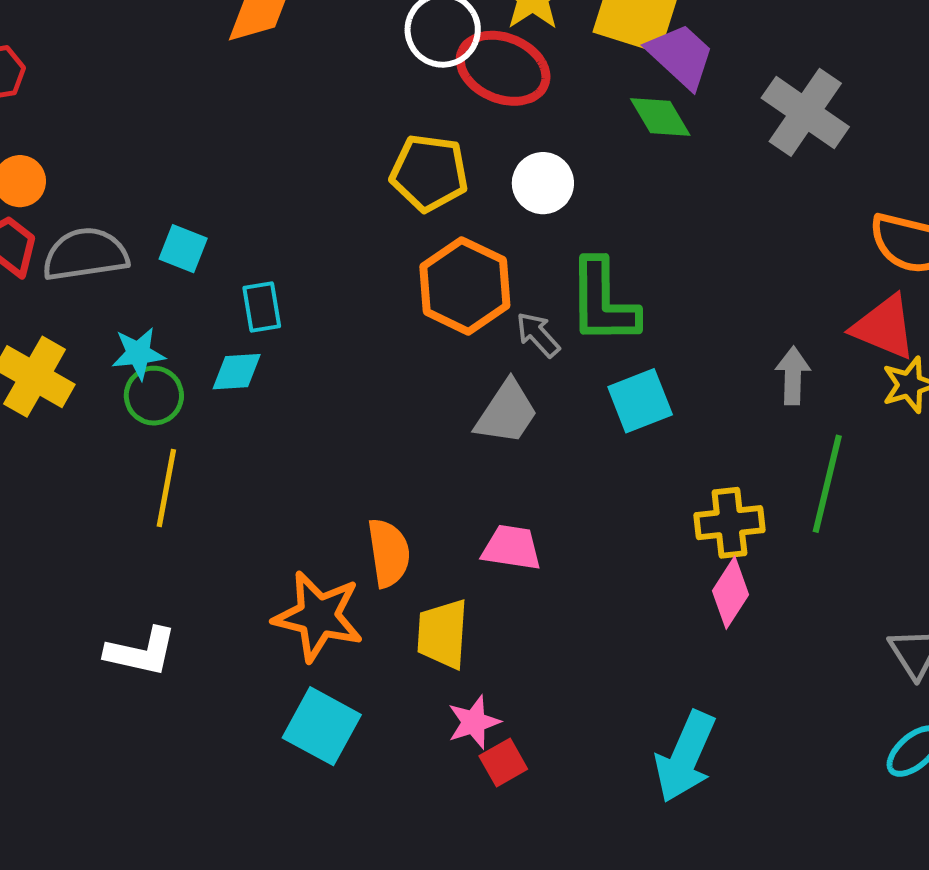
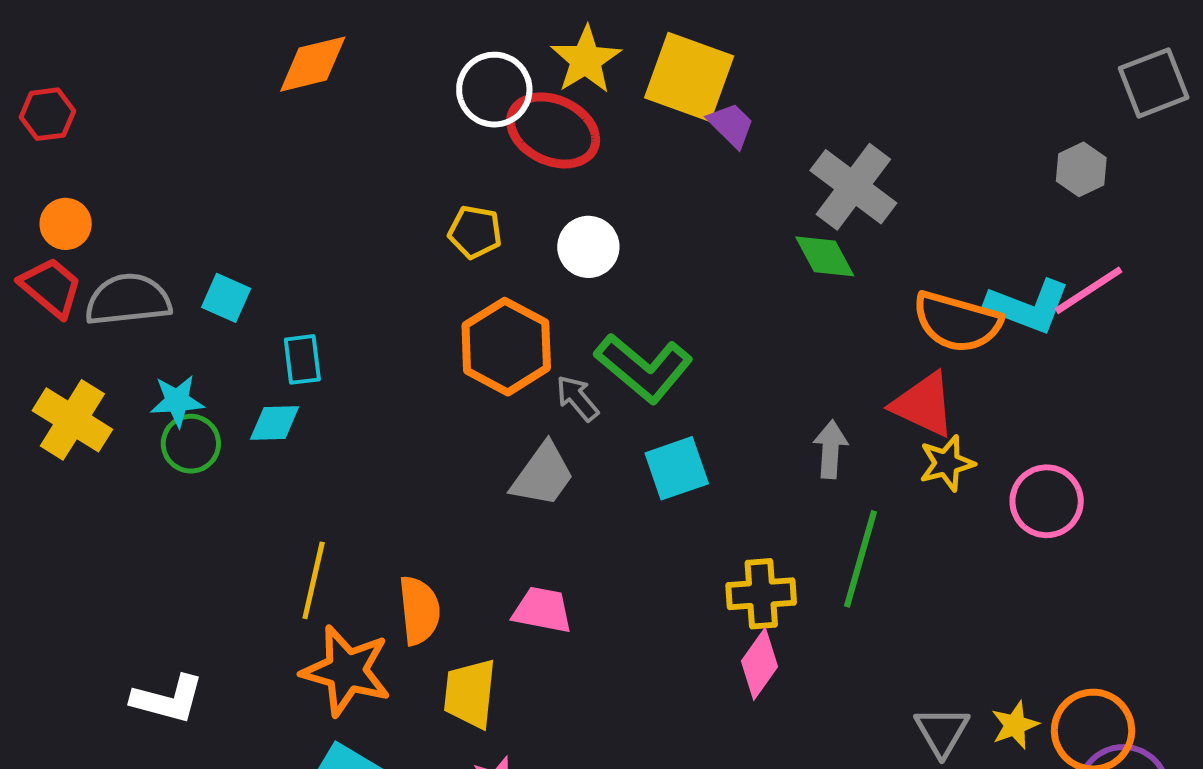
purple trapezoid: (681, 56) -> (731, 125), size x0.7
green diamond: (660, 117) -> (825, 256), moved
yellow pentagon: (429, 173) -> (475, 232), size x0.7
green L-shape: (603, 302) -> (644, 368), turned -52
yellow line: (166, 488) -> (314, 580), moved

